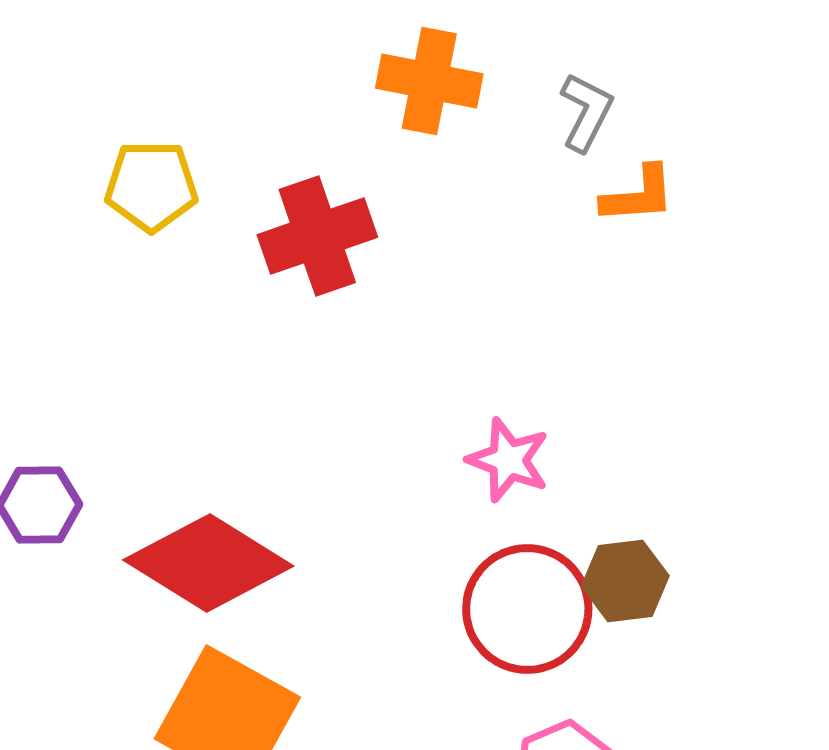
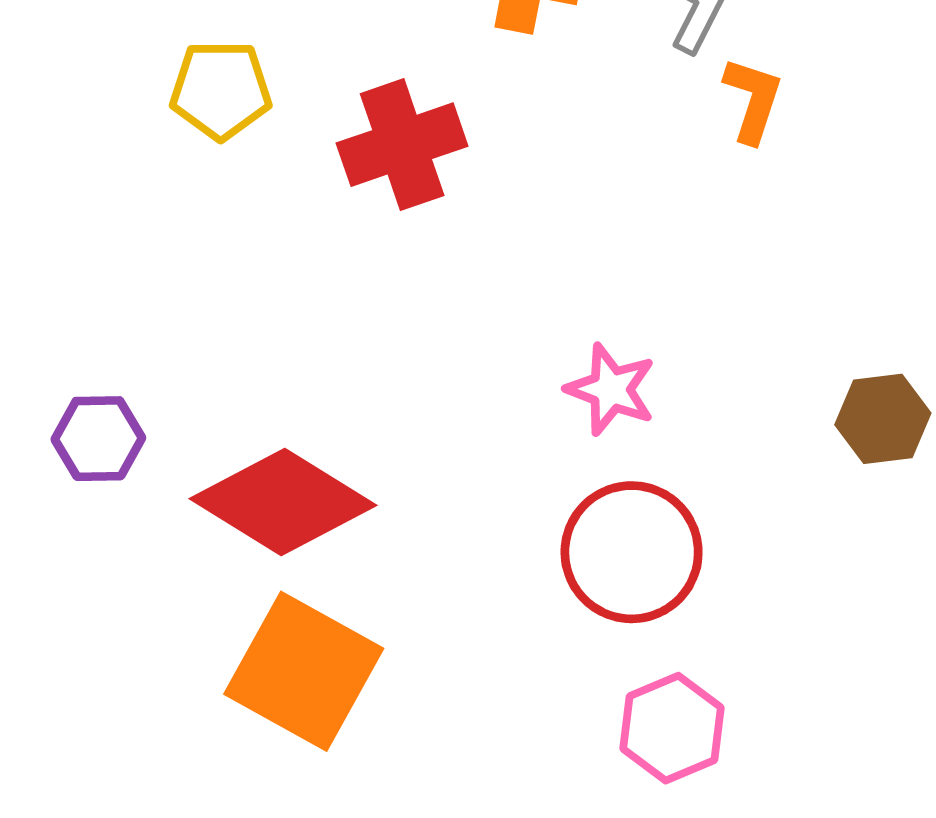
orange L-shape: (638, 195) -> (753, 100), turned -68
brown hexagon: (625, 581) -> (883, 419), moved

